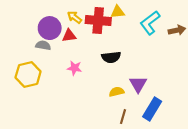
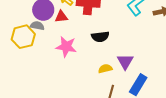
pink star: (74, 68) -> (66, 47), size x1.5
yellow hexagon: (28, 74) -> (23, 37), moved

